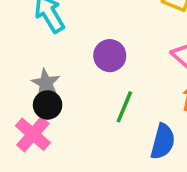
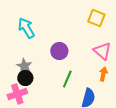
pink cross: (33, 134) -> (17, 94), turned 30

